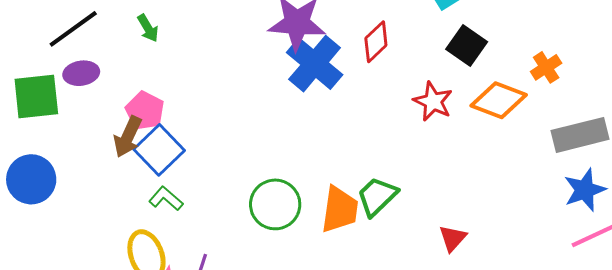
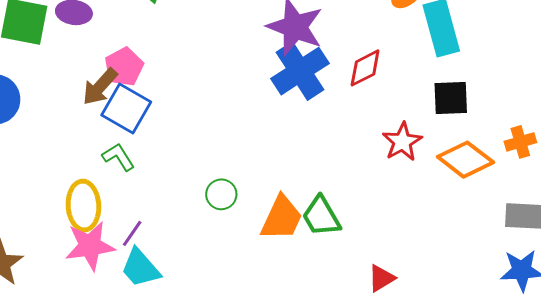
black square: (467, 46) -> (451, 98), turned 36
blue square: (159, 150) -> (126, 108), turned -33
green trapezoid: (377, 196) -> (321, 216), turned -93
green circle: (275, 204) -> (221, 194), size x0.6

